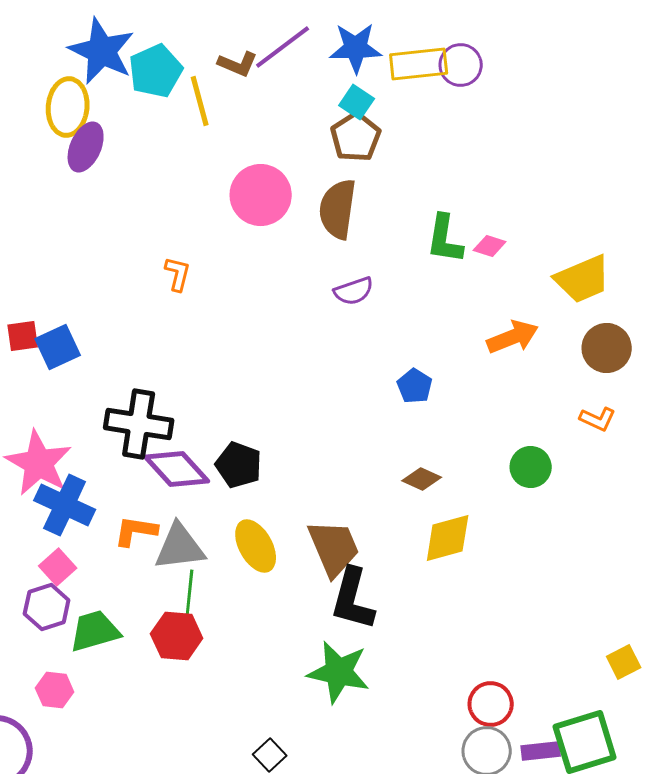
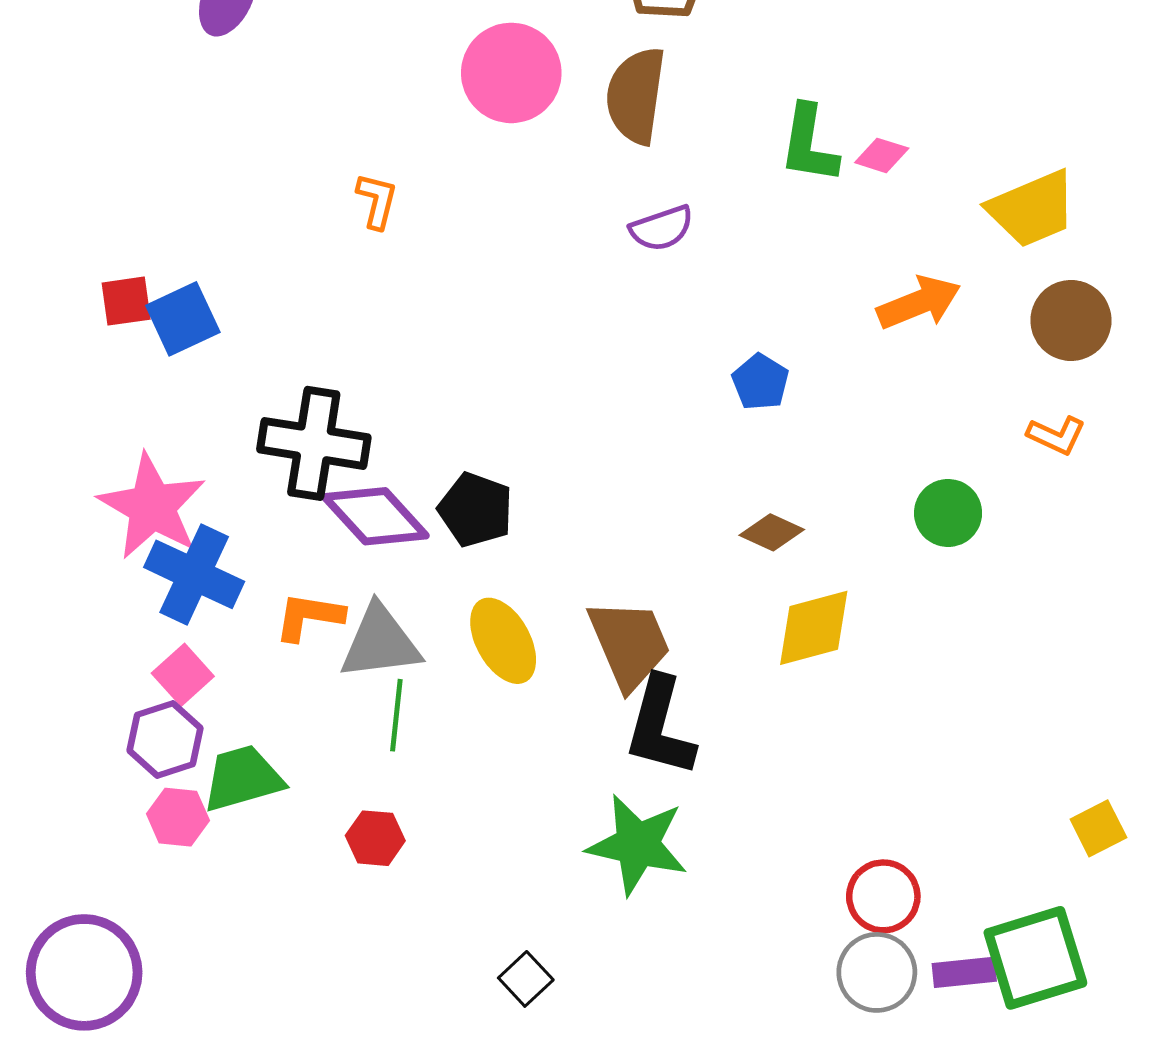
red hexagon: (177, 636) -> (375, 838), moved, size x0.7
pink hexagon: (55, 690) -> (178, 817), moved

